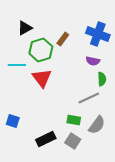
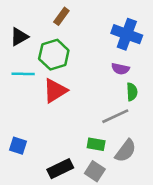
black triangle: (25, 28) -> (19, 37), moved
brown rectangle: (63, 39) -> (61, 16), moved
red triangle: (42, 78) -> (55, 91), turned 35

